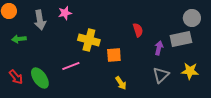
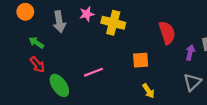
red semicircle: (138, 30) -> (167, 33), size x1.5
green arrow: (19, 39) -> (36, 43), turned 40
yellow cross: (89, 40) -> (113, 23), moved
red arrow: (16, 77) -> (37, 65), moved

